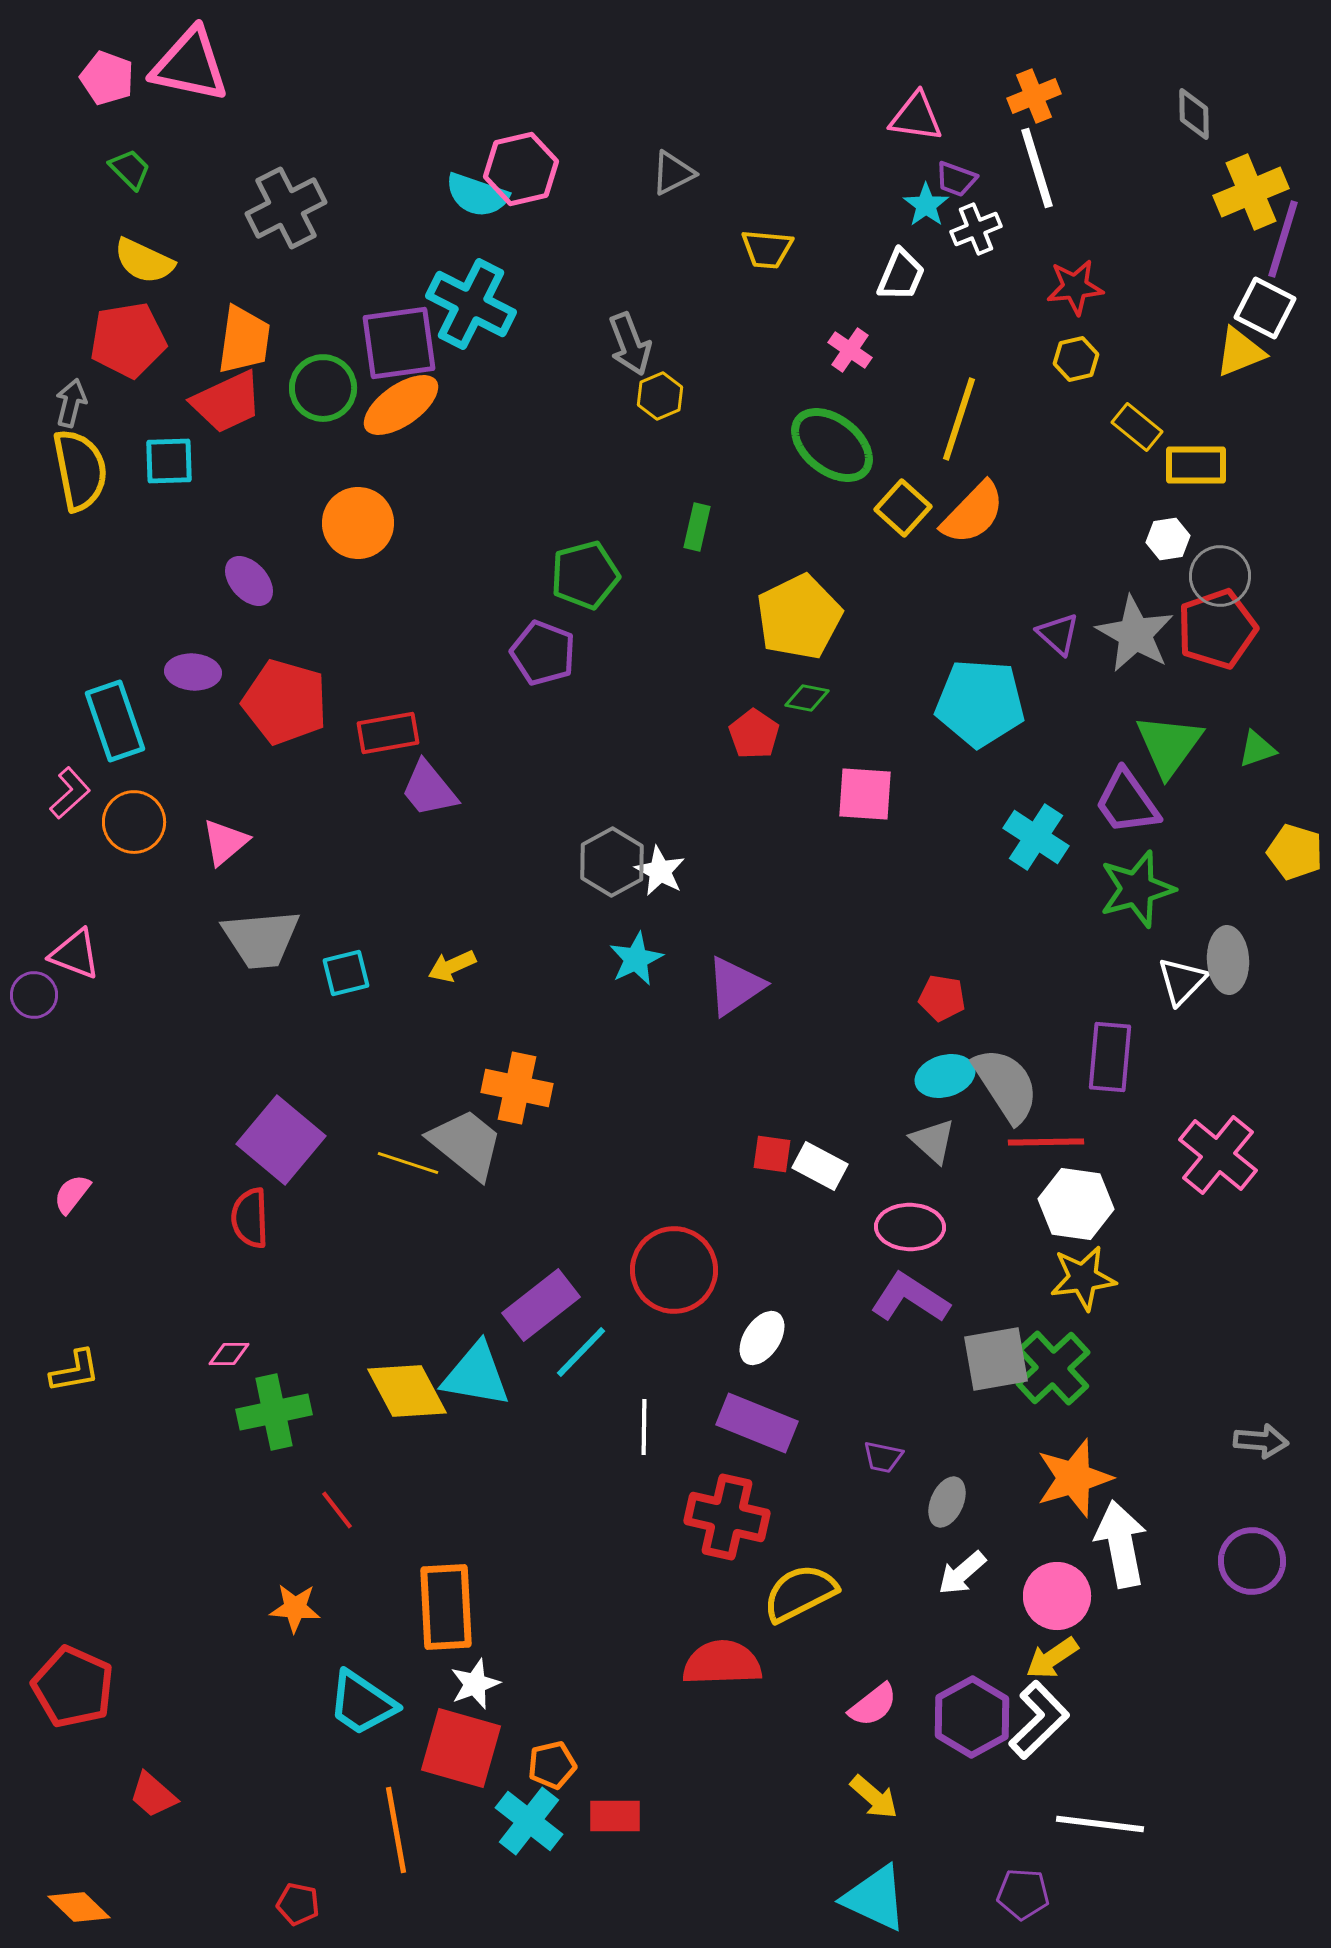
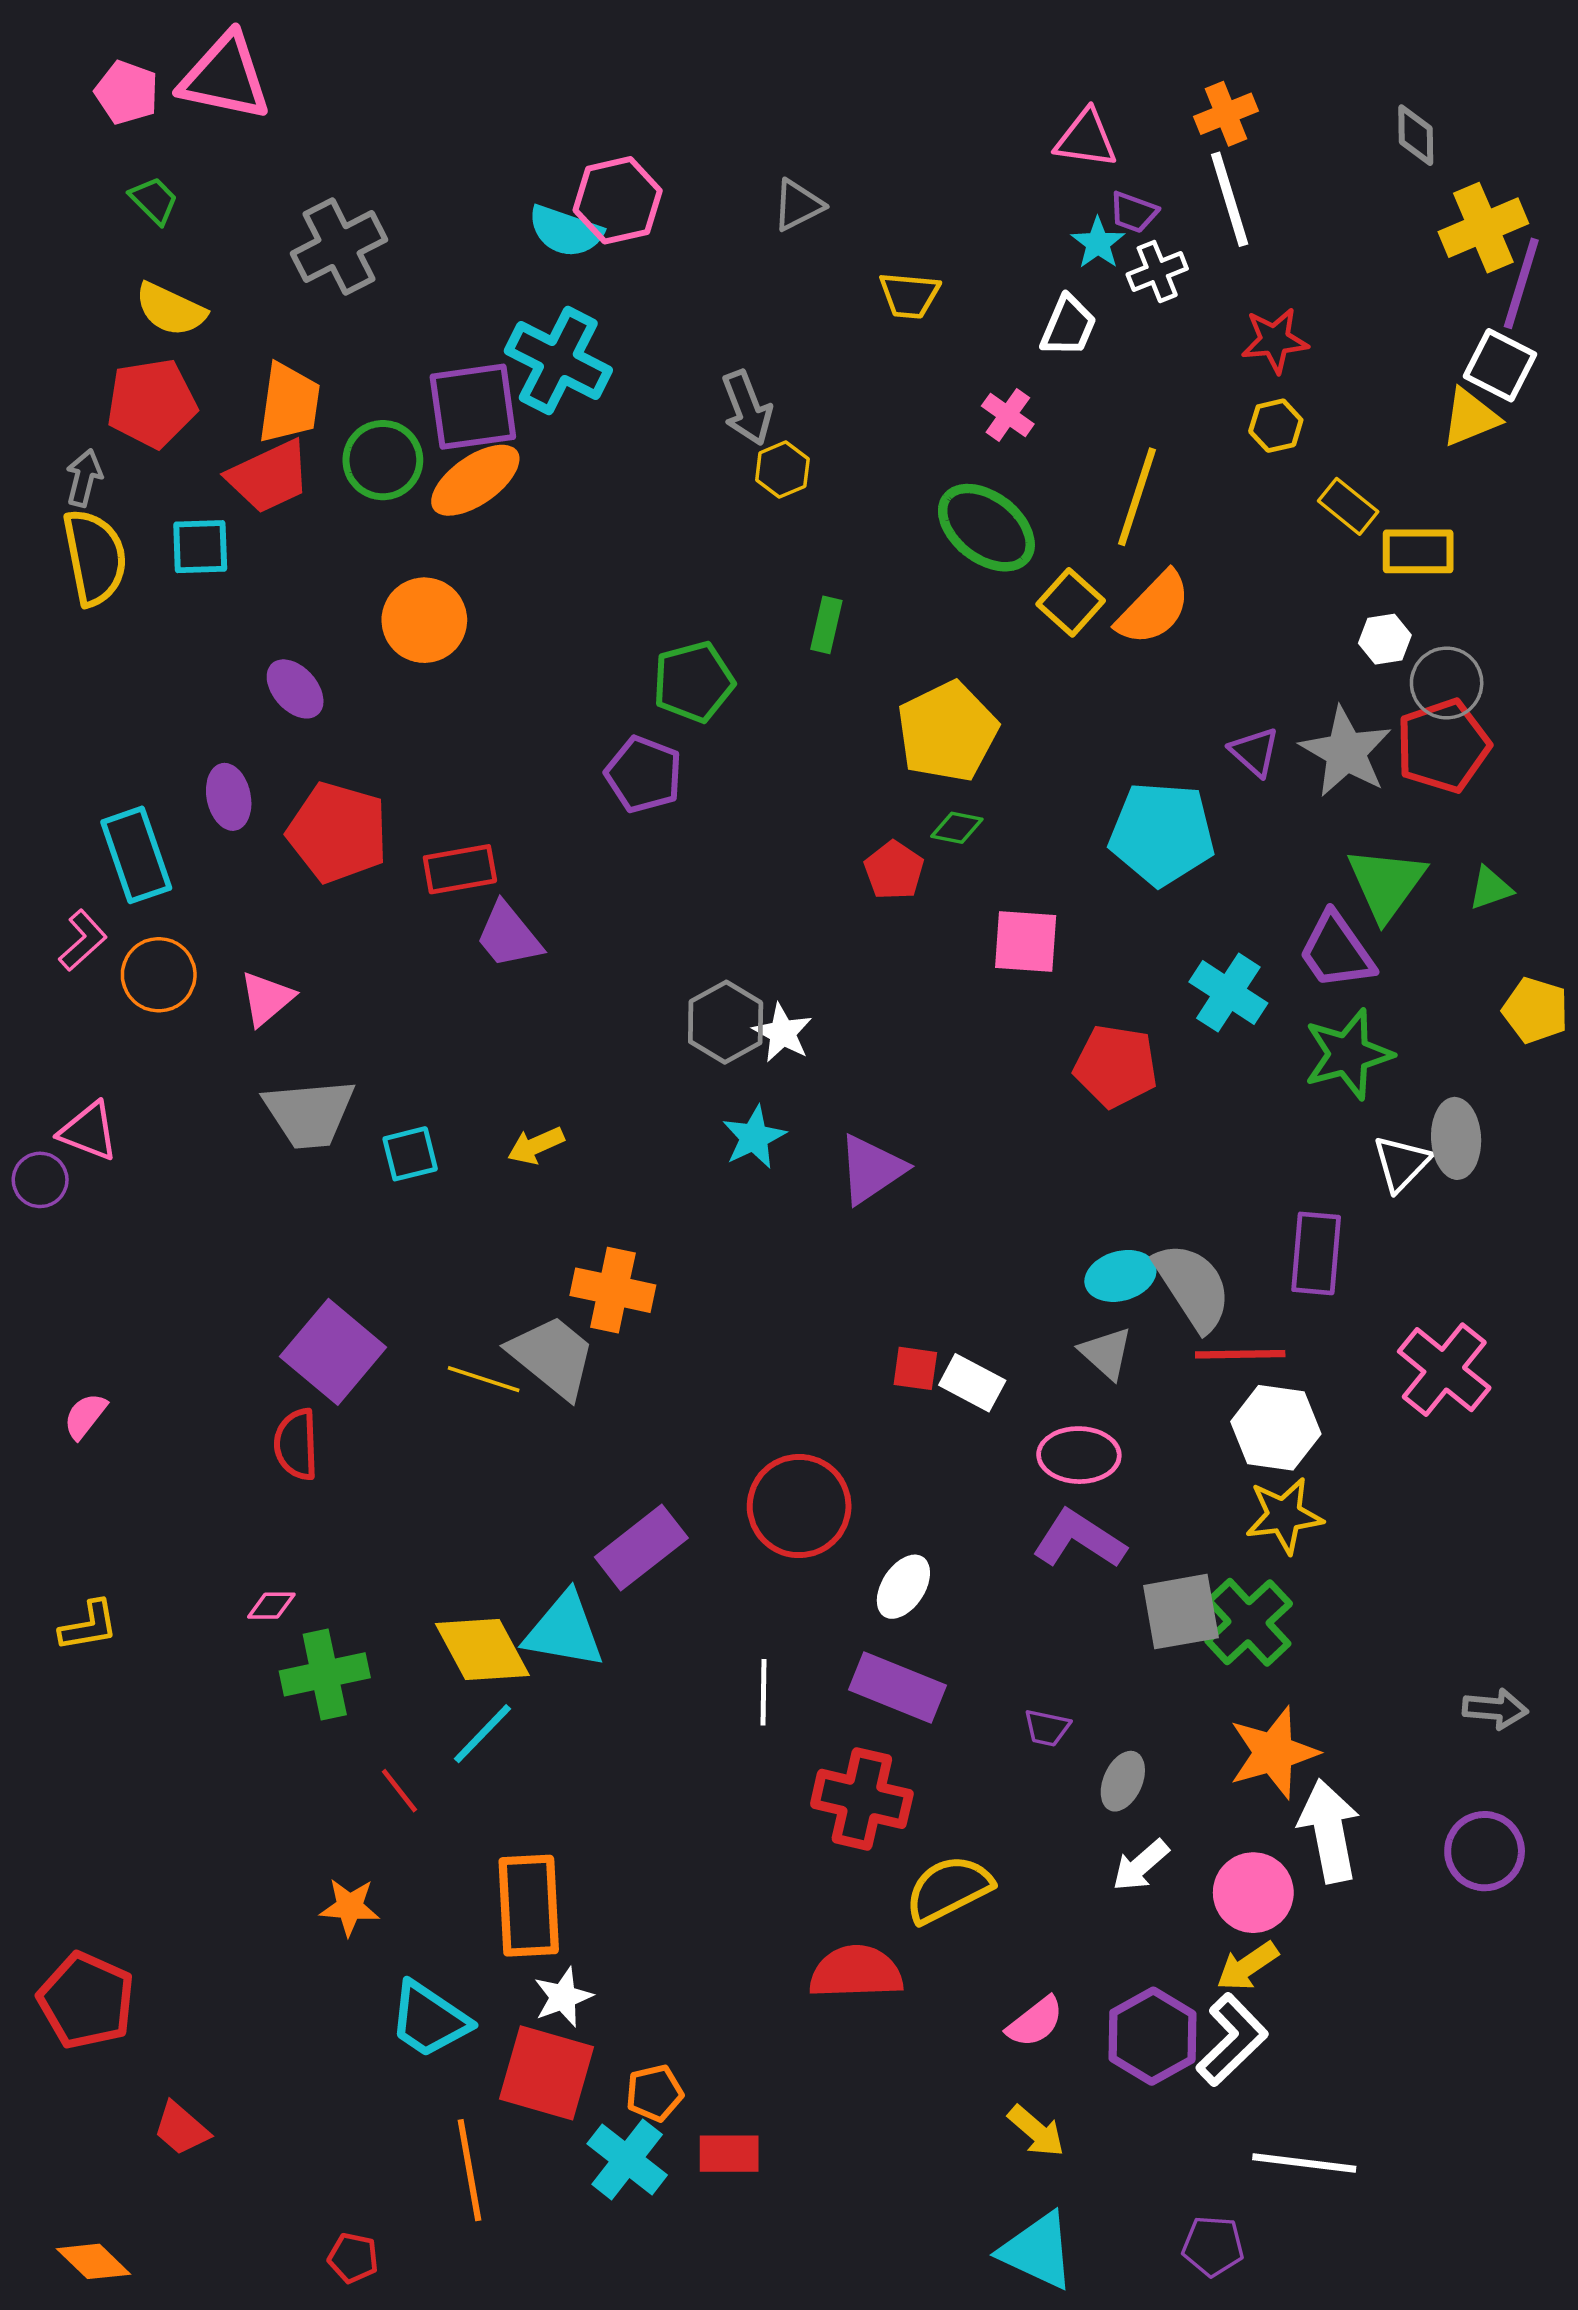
purple ellipse: (193, 672) -> (229, 797), turned 74
red pentagon: (942, 998) -> (1116, 1066), moved, size x1.5
cyan line: (581, 1352) -> (482, 1734), moved

